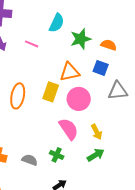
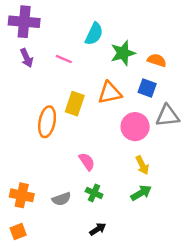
yellow rectangle: (51, 92) -> (75, 104), moved
pink circle: (79, 99) -> (135, 127), moved
pink semicircle: (69, 129) -> (87, 162), moved, size x0.7
gray semicircle: (30, 160) -> (61, 199), turned 140

